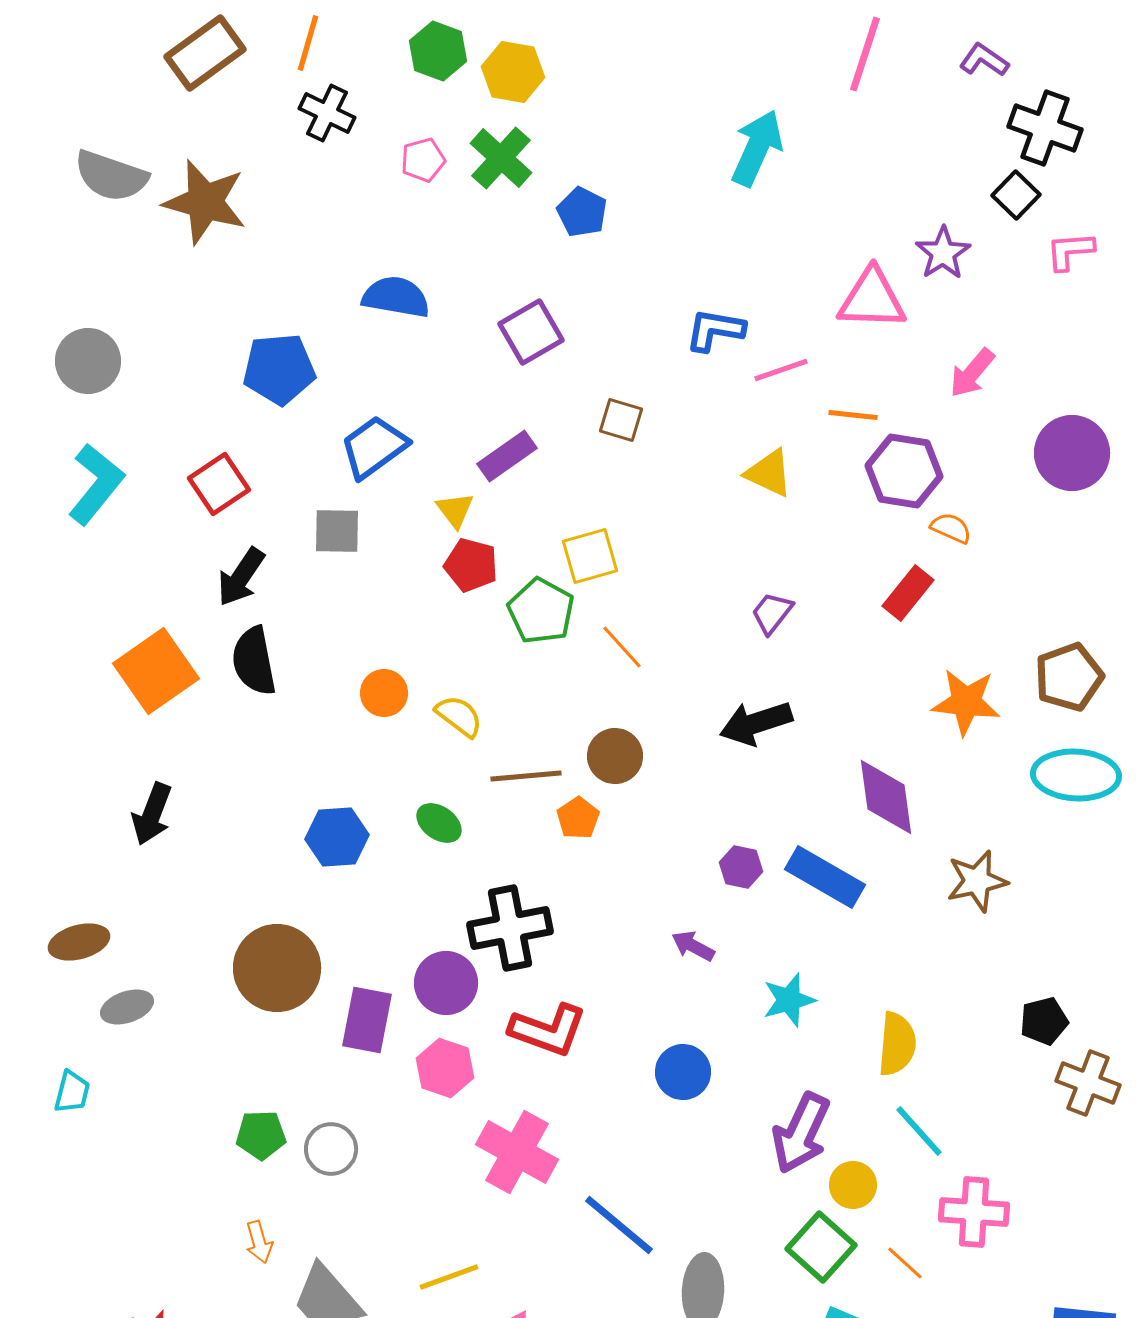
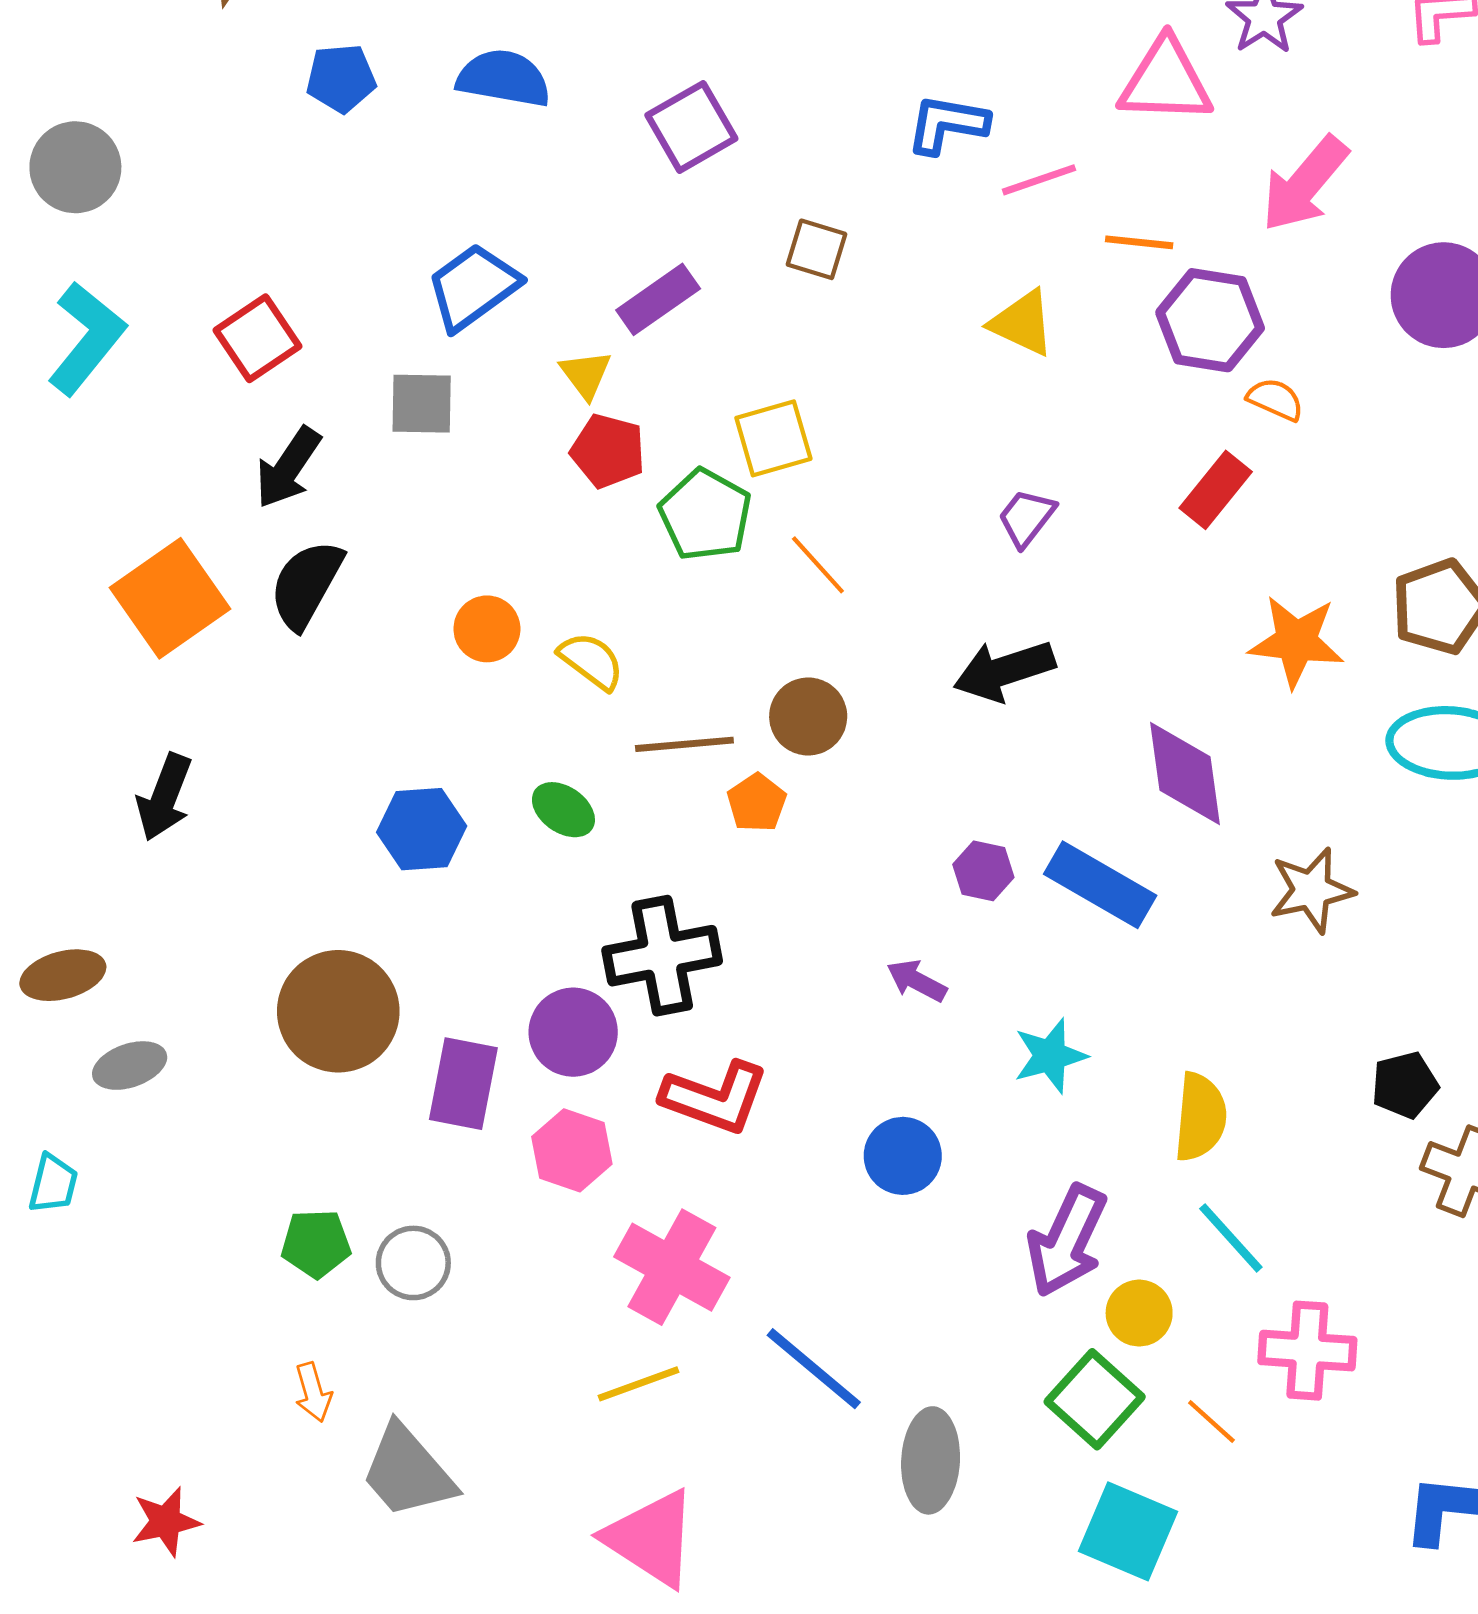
blue pentagon: (279, 369) -> (341, 78), moved, size x0.7
pink arrow: (972, 373) -> (1305, 184), size x1.4
black semicircle: (254, 661) -> (306, 584), turned 40
yellow line: (449, 1277) -> (639, 1384), moved

